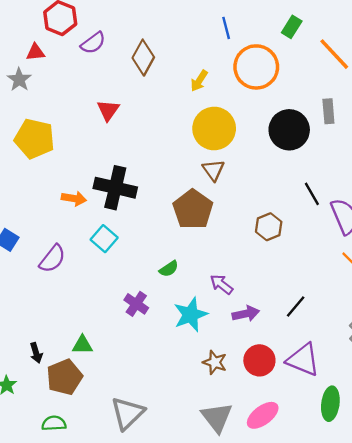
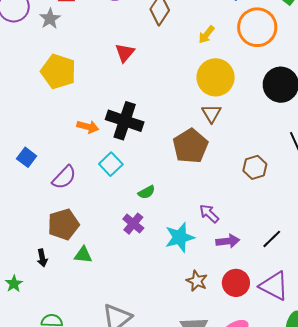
green semicircle: (169, 269) -> (147, 192), moved
brown pentagon: (64, 377) -> (63, 224), moved

